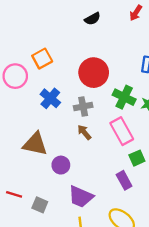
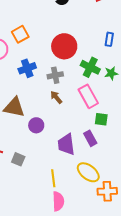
blue cross: (50, 98) -> (27, 68), turned 30
green square: (137, 158) -> (101, 119), turned 32
purple trapezoid: (81, 197) -> (66, 144), moved, turned 60

